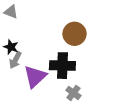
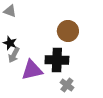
purple triangle: (35, 77) -> (32, 70), turned 30

